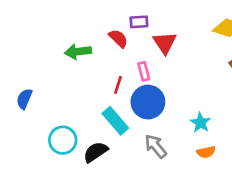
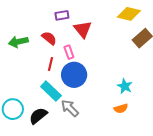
red semicircle: (118, 38) -> (49, 38), moved
cyan star: (200, 123) -> (125, 86), moved
gray arrow: (156, 146) -> (70, 108), moved

